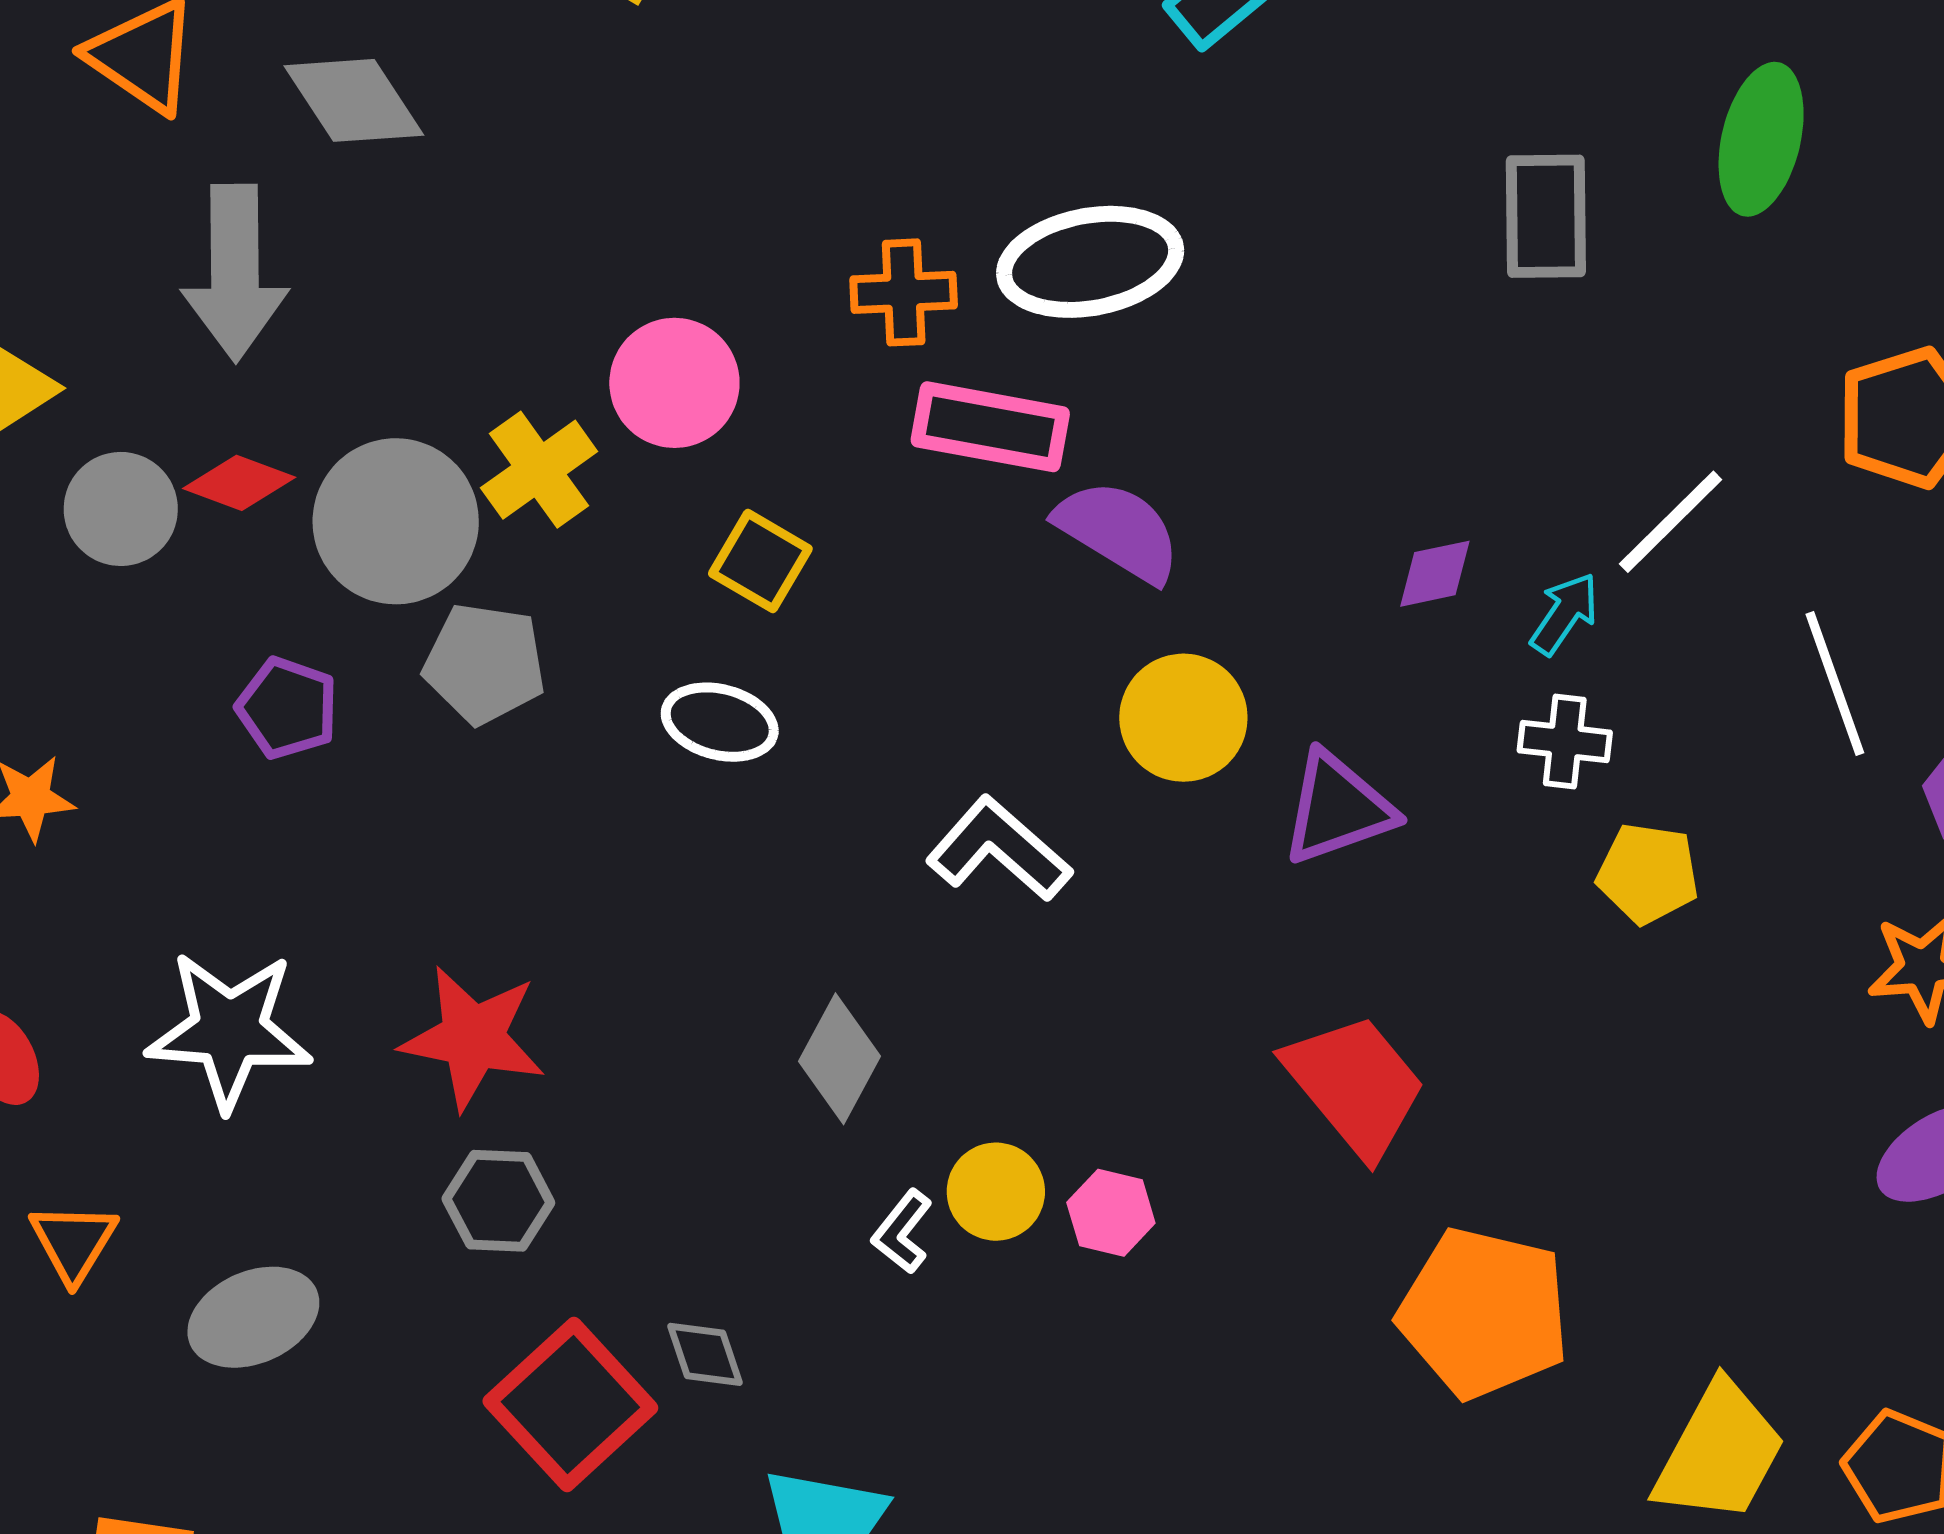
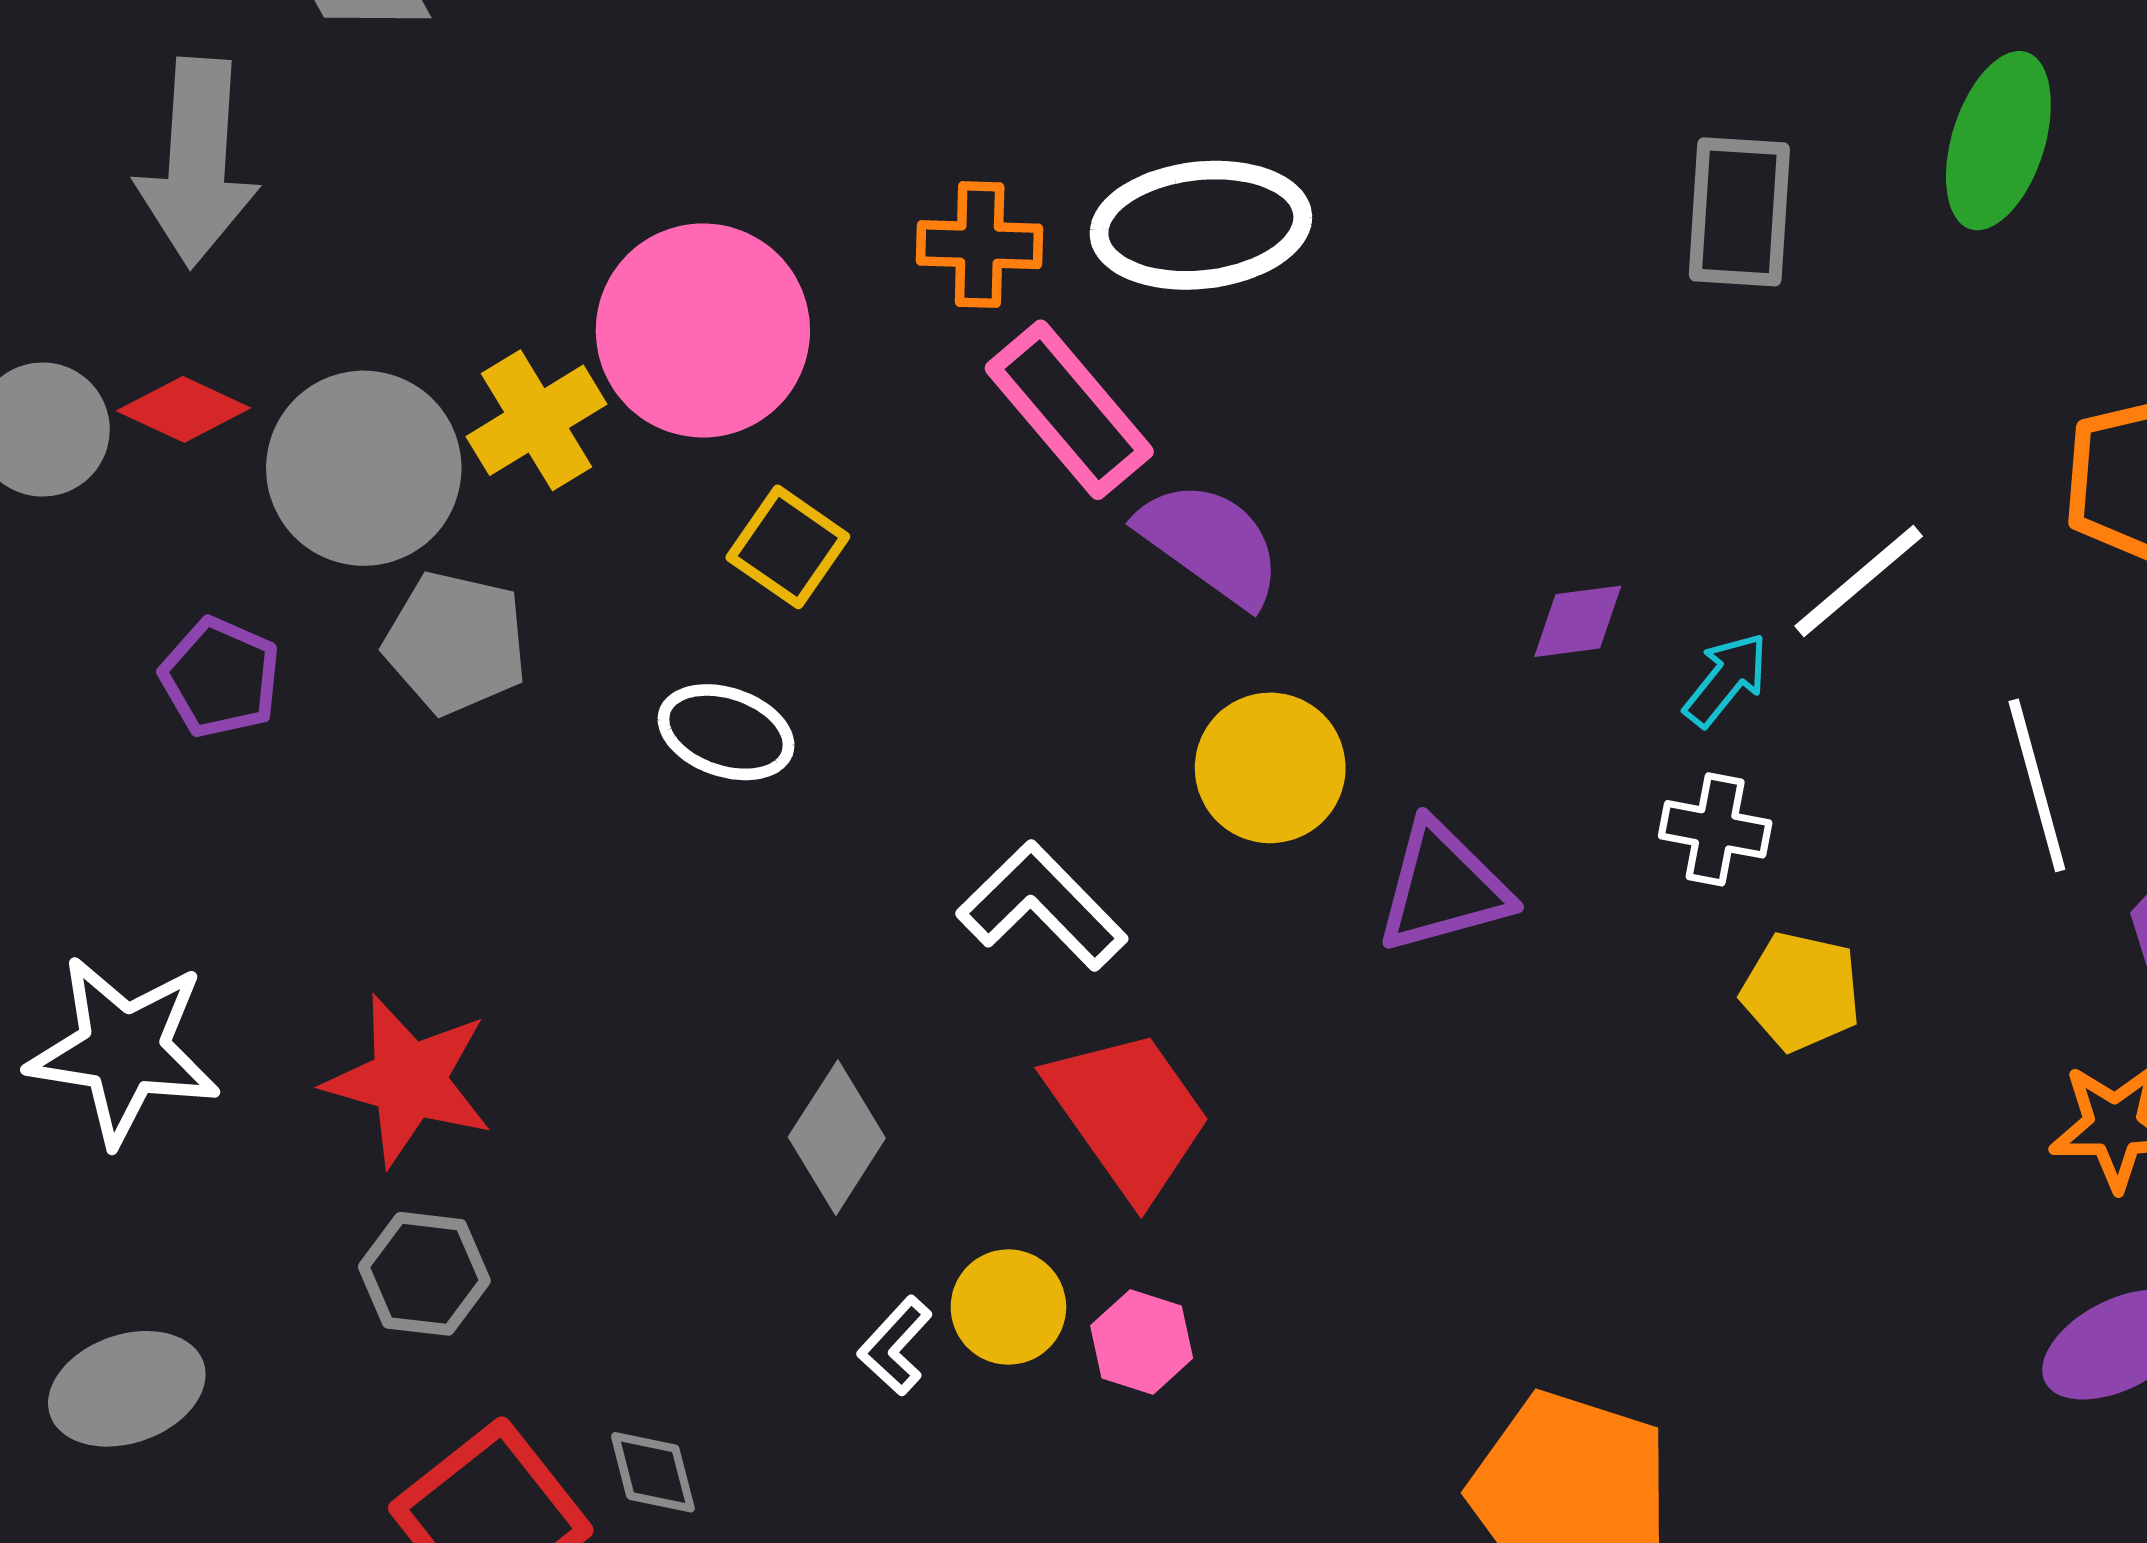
pink circle: (674, 383) -> (703, 330), size x1.4
pink rectangle: (990, 427) -> (1069, 410), turned 35
red trapezoid: (1355, 1085) -> (1129, 1114), moved

